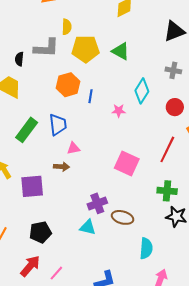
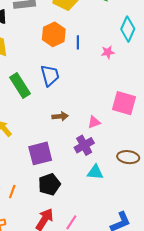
green rectangle: (27, 130) -> (20, 85), turned -60
pink triangle: (73, 148) -> (94, 122), moved
purple square: (32, 186) -> (40, 153), moved
purple cross: (97, 203) -> (84, 145), moved

